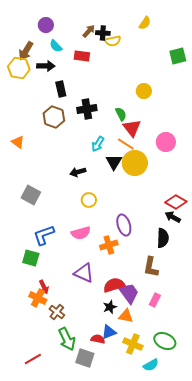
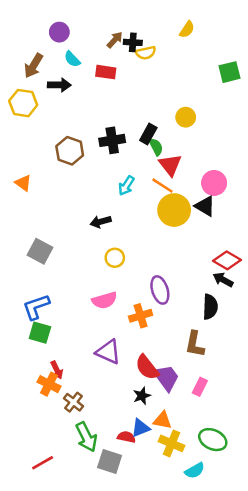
yellow hexagon: (19, 68) -> (23, 103), moved
black rectangle: (61, 89) -> (148, 134), moved, turned 42
black triangle: (114, 162) -> (205, 206), moved, turned -30
blue L-shape: (44, 235) -> (36, 307), moved
red semicircle: (114, 285) -> (147, 367), turned -110
orange triangle: (126, 316) -> (162, 420), moved

